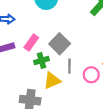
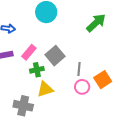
gray line: (69, 66) -> (79, 69), moved

